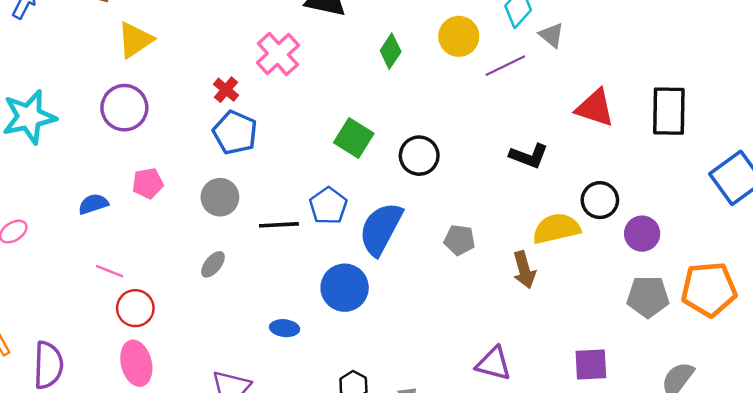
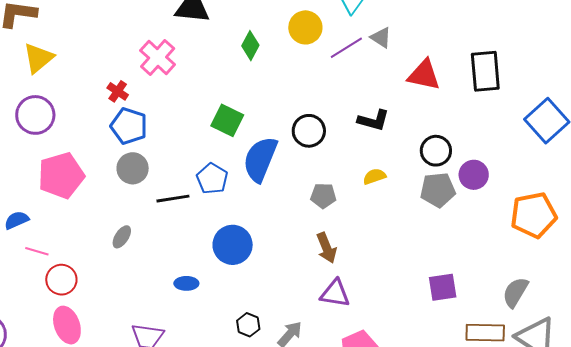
gray triangle: (552, 35) -> (381, 38), moved
black circle: (419, 156) -> (309, 131), moved
pink pentagon: (148, 183) -> (61, 175), size x1.8
gray circle: (220, 197) -> (133, 168), moved
blue semicircle: (93, 204) -> (17, 220), moved
blue semicircle: (381, 229) -> (260, 159), moved
yellow semicircle: (556, 229) -> (374, 176), moved, size x0.6
brown arrow: (524, 270) -> (327, 248), moved
gray pentagon: (648, 297) -> (438, 190), moved
purple triangle: (493, 364) -> (335, 293), moved

